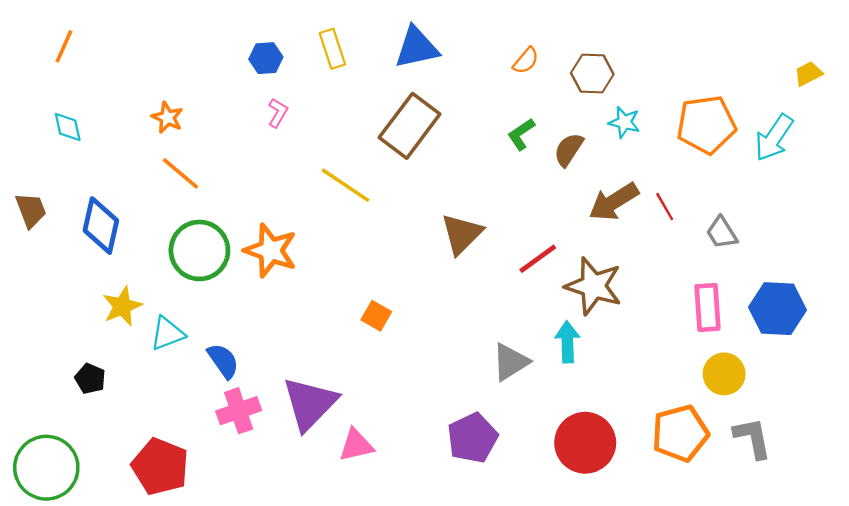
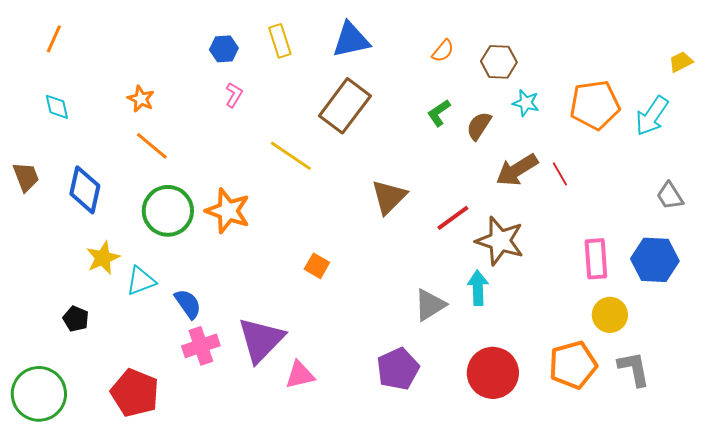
gray trapezoid: (722, 233) -> (670, 196), moved

